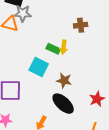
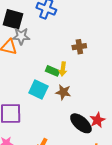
brown star: (64, 80) -> (63, 92), moved
black ellipse: (63, 104) -> (81, 123), moved

